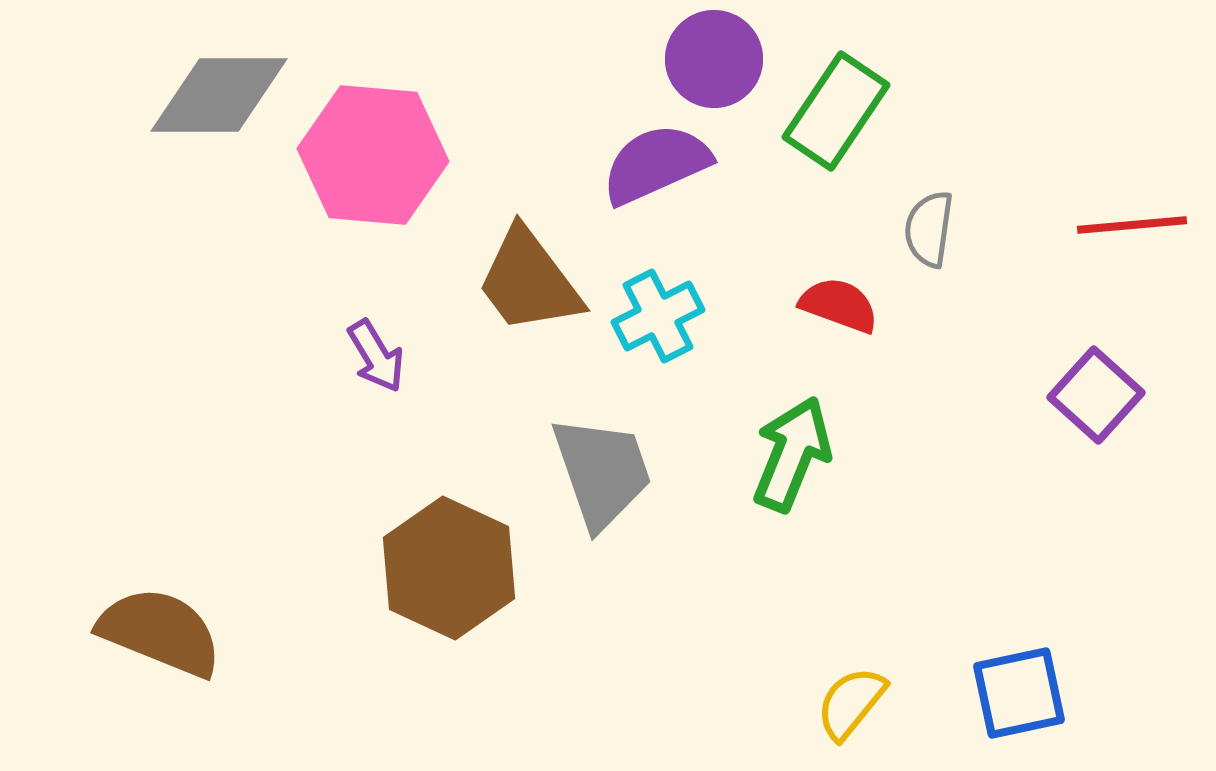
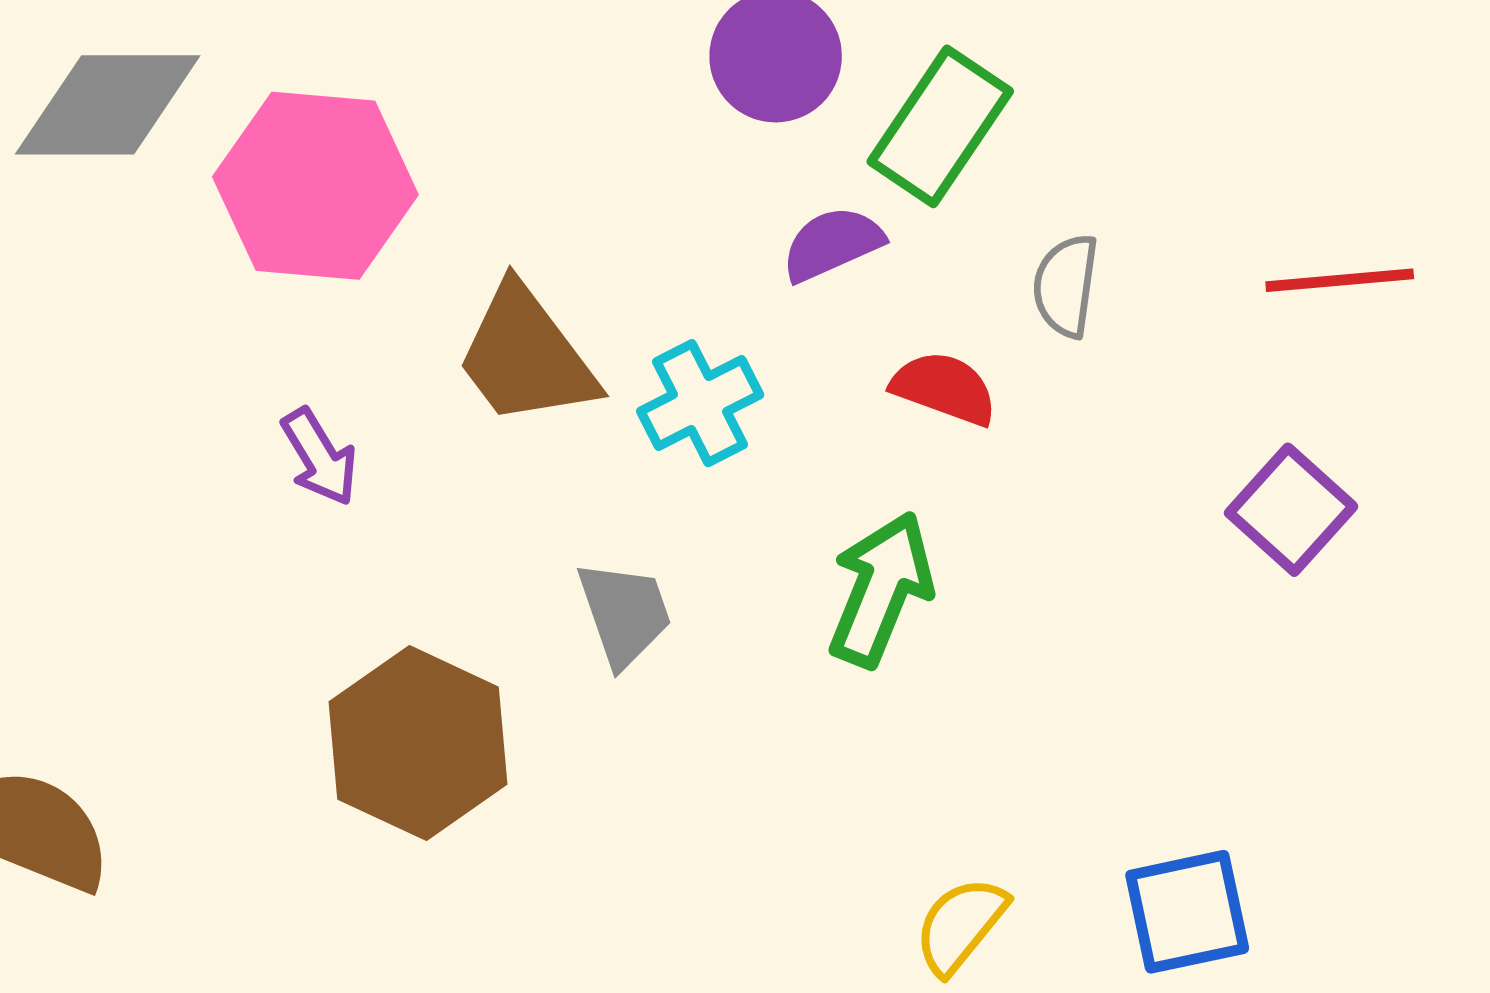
purple semicircle: (656, 164) -> (832, 244), moved, size x0.7
gray trapezoid: (602, 472) -> (624, 614), size x0.7

